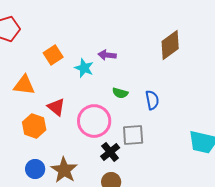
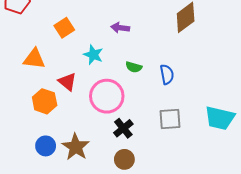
cyan star: (84, 68) -> (93, 55), moved
gray square: (133, 135) -> (170, 119), moved

